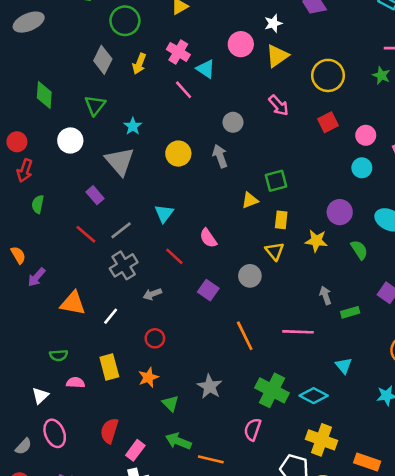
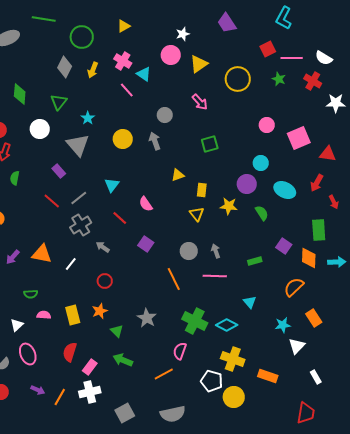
white star: (273, 23) -> (183, 34), moved
red square: (328, 122) -> (268, 49), moved
cyan circle: (362, 168) -> (261, 163), moved
green square: (276, 181) -> (210, 144), moved
gray circle: (250, 276) -> (189, 251), moved
purple arrow: (36, 277) -> (13, 257), moved
gray arrow: (152, 294) -> (103, 247), turned 56
gray arrow: (325, 295) -> (216, 251), moved
yellow rectangle: (109, 367) -> (73, 315), moved
orange line: (211, 459) -> (164, 374), moved, turned -42

